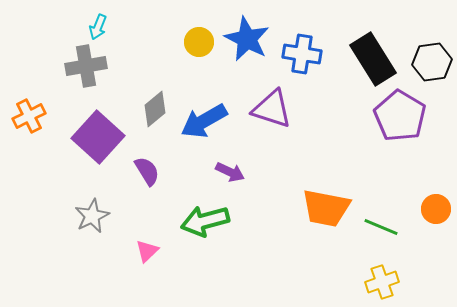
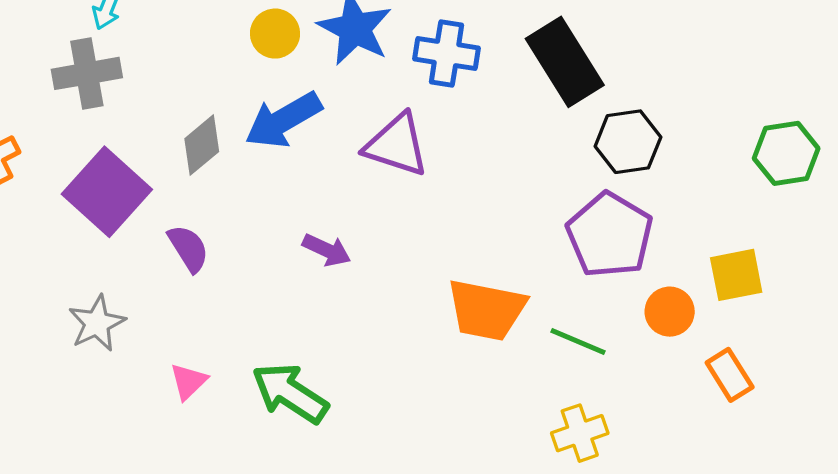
black hexagon: (432, 62) -> (628, 142), moved
purple pentagon: (400, 116) -> (610, 235), moved
blue arrow: (204, 121) -> (283, 120), moved
green arrow: (205, 221) -> (290, 393), moved, turned 48

